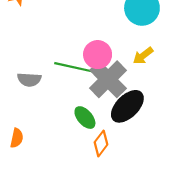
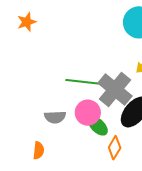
pink circle: (98, 55) -> (88, 113), moved
gray semicircle: (29, 80) -> (55, 117), moved

